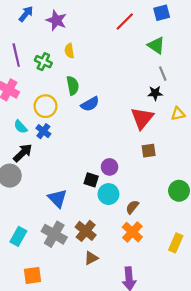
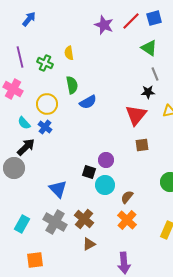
purple star: (56, 20) -> (104, 25), moved
red line: (125, 21) -> (131, 21), moved

